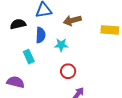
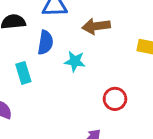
red circle: (68, 71) -> (115, 99), moved

